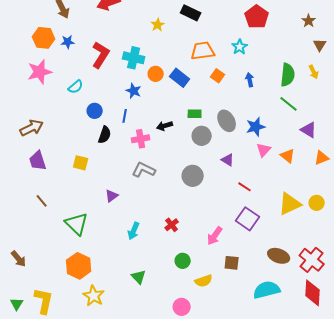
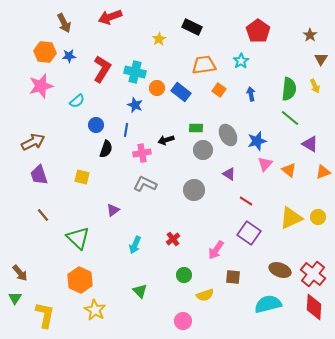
green triangle: (17, 304) -> (15, 298), moved

